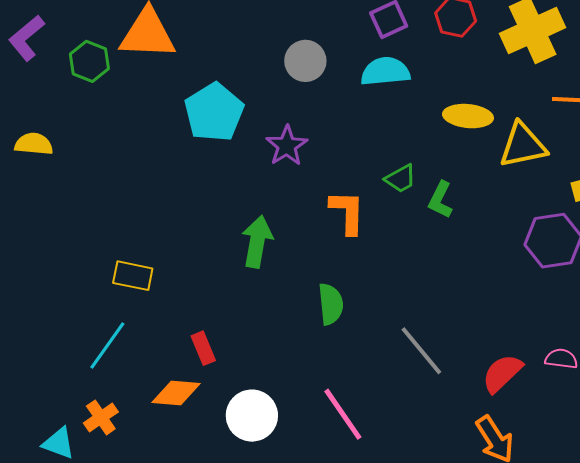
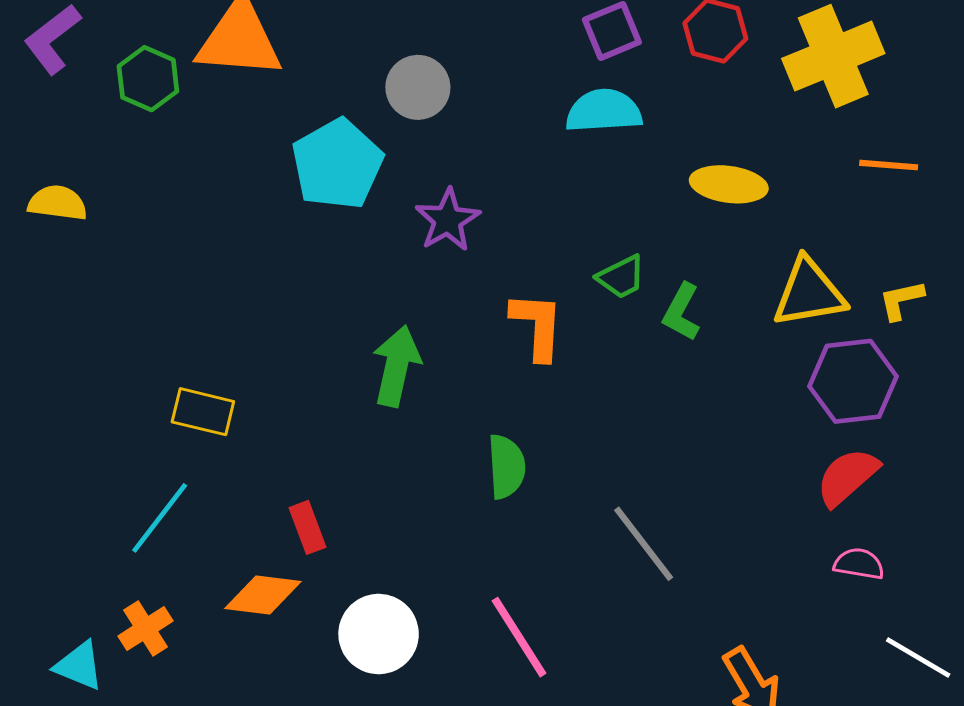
gray circle: (305, 61) -> (418, 87), moved
yellow triangle: (523, 145) -> (809, 293), moved
red semicircle: (502, 373) -> (847, 477), moved

